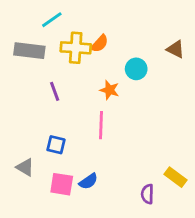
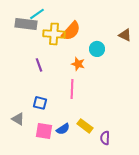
orange semicircle: (100, 44) -> (71, 31), size x1.5
gray rectangle: (29, 51) -> (26, 24), moved
yellow rectangle: (176, 177) -> (85, 126), moved

